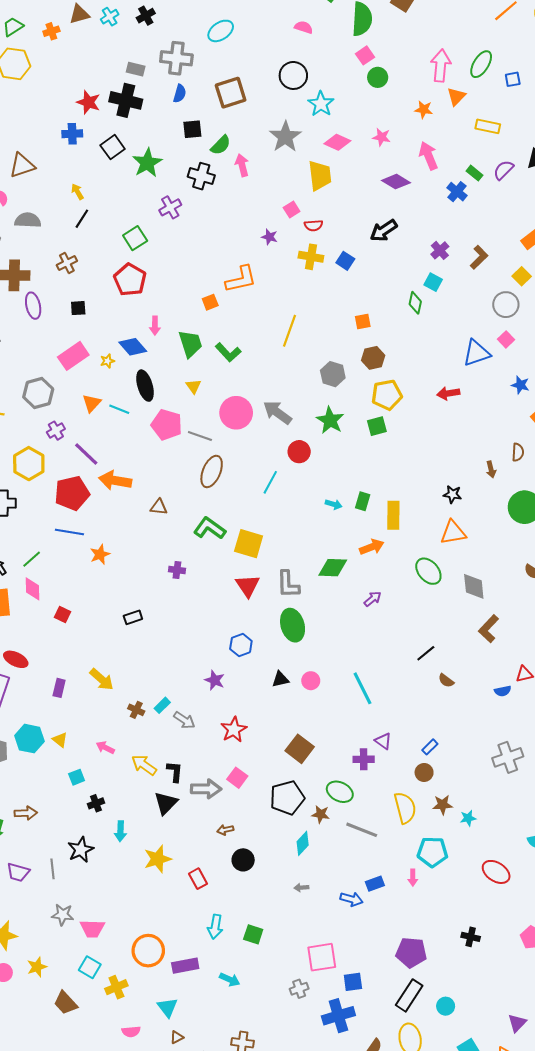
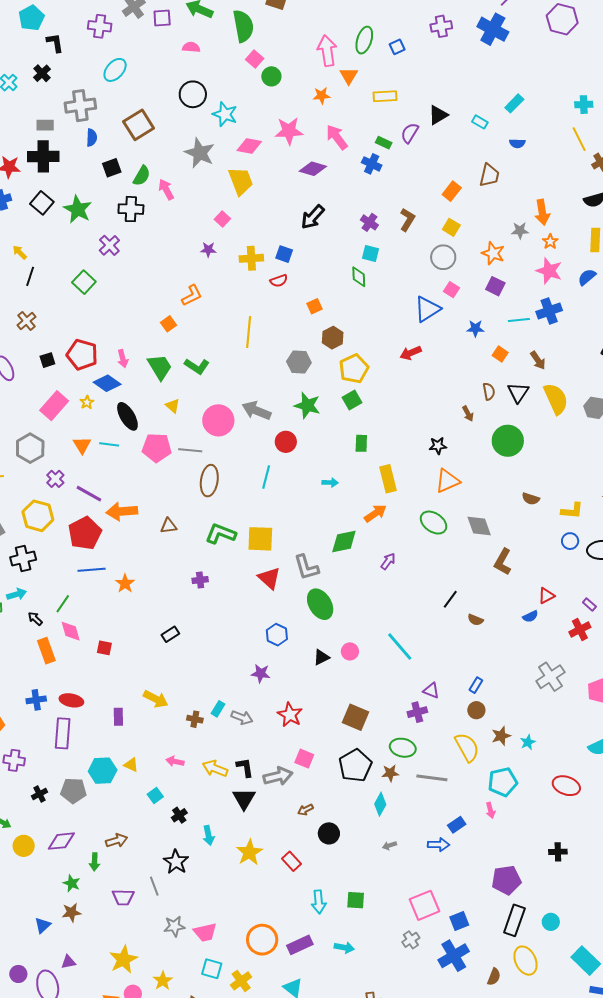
pink star: (382, 137) -> (289, 131), size x1.6
red semicircle: (313, 225) -> (279, 281), moved
orange L-shape: (241, 279) -> (192, 295), size x0.7
red pentagon: (130, 280) -> (82, 355), moved
green rectangle: (363, 501) -> (361, 443), moved

